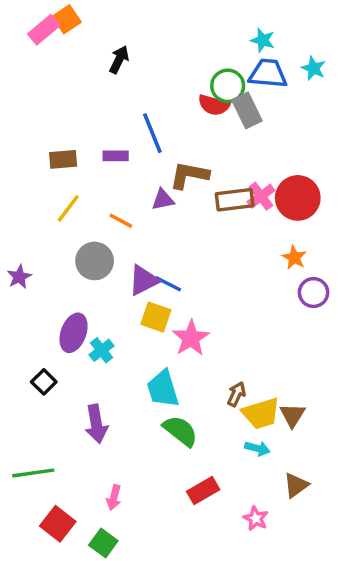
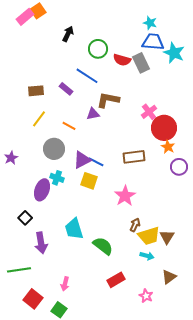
cyan star: (314, 68) -> (174, 53), moved, size x1.5
green circle: (228, 86) -> (98, 49), moved
blue line: (152, 133) -> (87, 76), turned -35
purple rectangle: (116, 156) -> (66, 89), turned 40
red circle: (298, 198) -> (164, 128), moved
brown rectangle: (235, 200) -> (134, 157), moved
pink star: (191, 338) -> (125, 196), moved
cyan cross: (102, 350) -> (57, 178), moved, turned -32
cyan trapezoid: (163, 389) -> (74, 229), moved
purple arrow: (96, 424) -> (41, 243), moved

